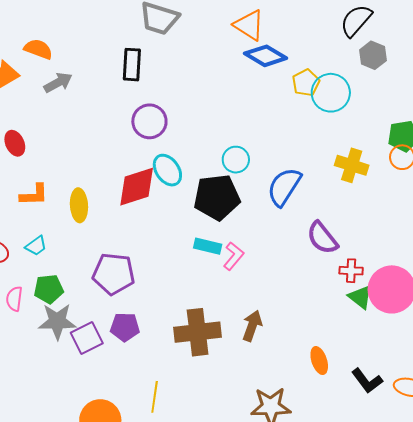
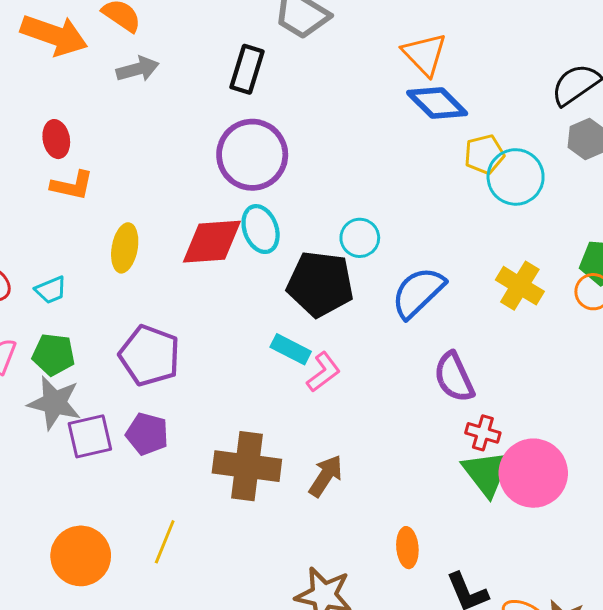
purple circle: (149, 121) -> (252, 155), size x1.4
orange L-shape: (34, 195) -> (72, 185), moved
green triangle: (360, 297) -> (487, 473), size x1.4

